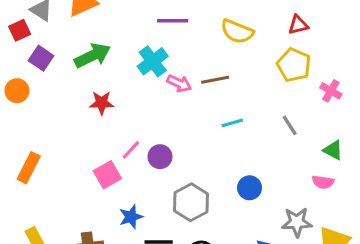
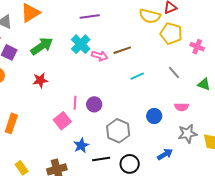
yellow semicircle: (237, 32) -> (150, 16), moved
red star: (102, 103) -> (40, 80), moved
pink line: (131, 150) -> (75, 103), turned -32
pink semicircle: (323, 182) -> (182, 107), moved

